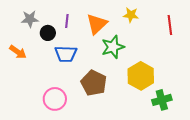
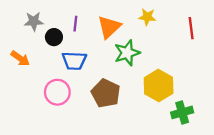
pink circle: (55, 99) -> (57, 92), moved

